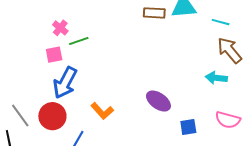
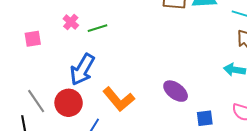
pink cross: (60, 28) -> (71, 22), moved
pink square: (54, 55) -> (33, 39), moved
orange L-shape: (102, 111) -> (119, 99), size x1.4

